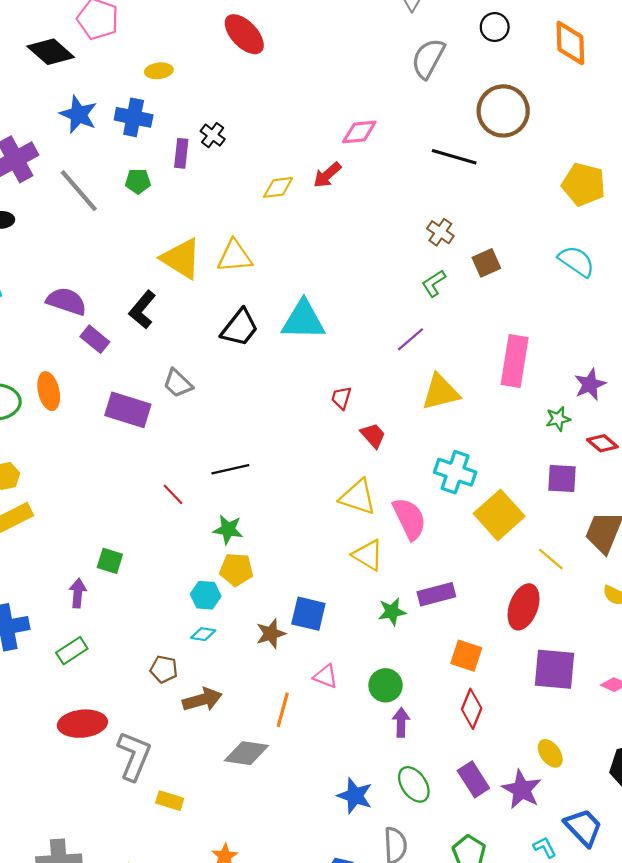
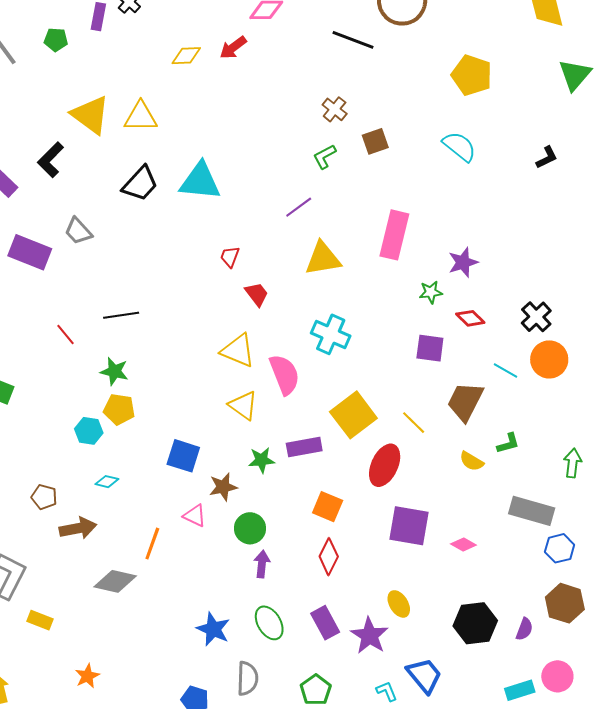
yellow square: (499, 515) -> (353, 415), moved
cyan diamond: (203, 634) -> (107, 482), moved
brown star: (271, 634) -> (223, 487), moved

